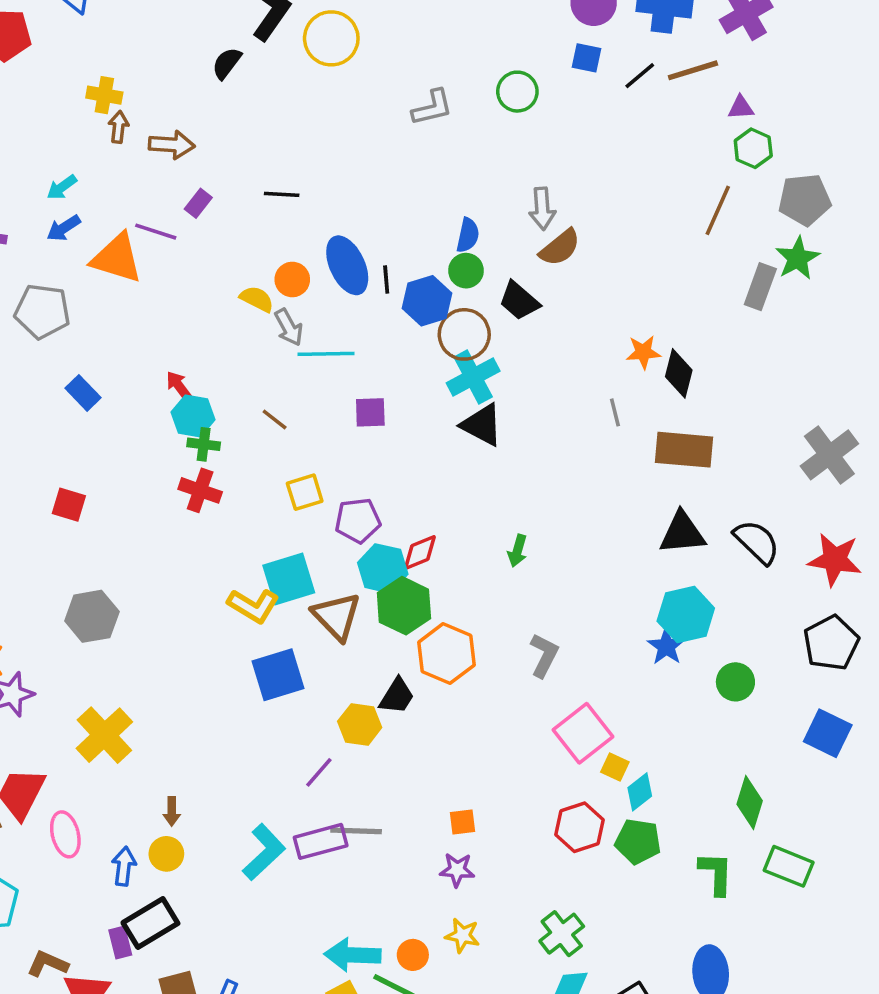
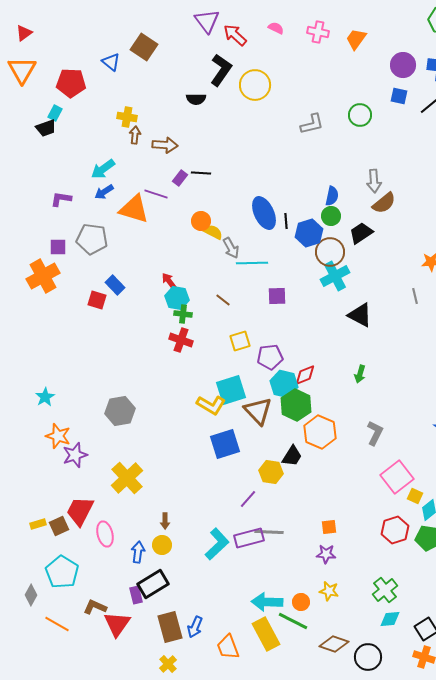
black semicircle: (227, 63) -> (196, 99), turned -126
cyan arrow: (62, 187) -> (103, 169), size x1.4
black line: (282, 194) -> (201, 173), moved
orange circle: (292, 279) -> (201, 221), moved
black trapezoid: (519, 301) -> (361, 233), turned 105
black triangle: (482, 425) -> (360, 315), moved
red square: (69, 505) -> (97, 300), moved

